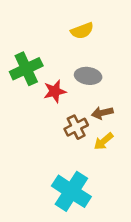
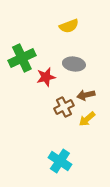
cyan cross: (71, 191) -> (60, 161), size x0.7

